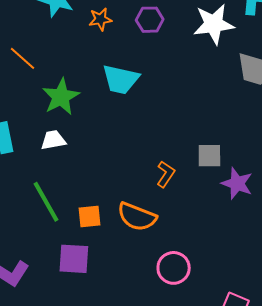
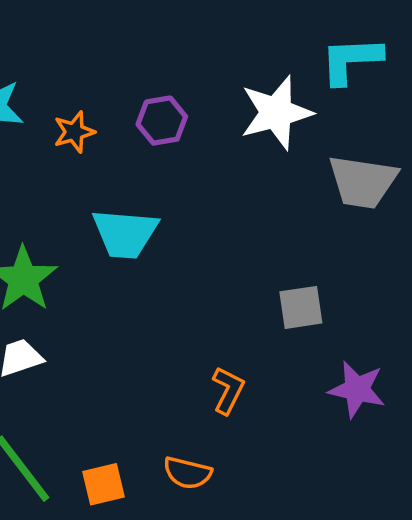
gray square: (209, 156) -> (301, 307), moved
orange semicircle: (137, 217) -> (188, 473), size x0.7

